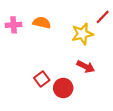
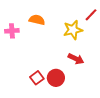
pink cross: (14, 25) -> (12, 31), moved
red square: (42, 79) -> (37, 78), moved

